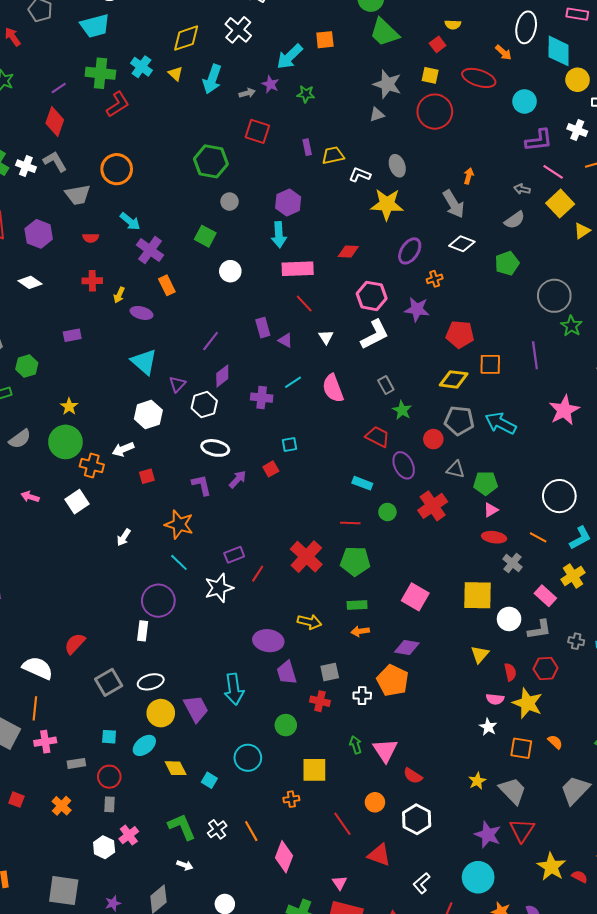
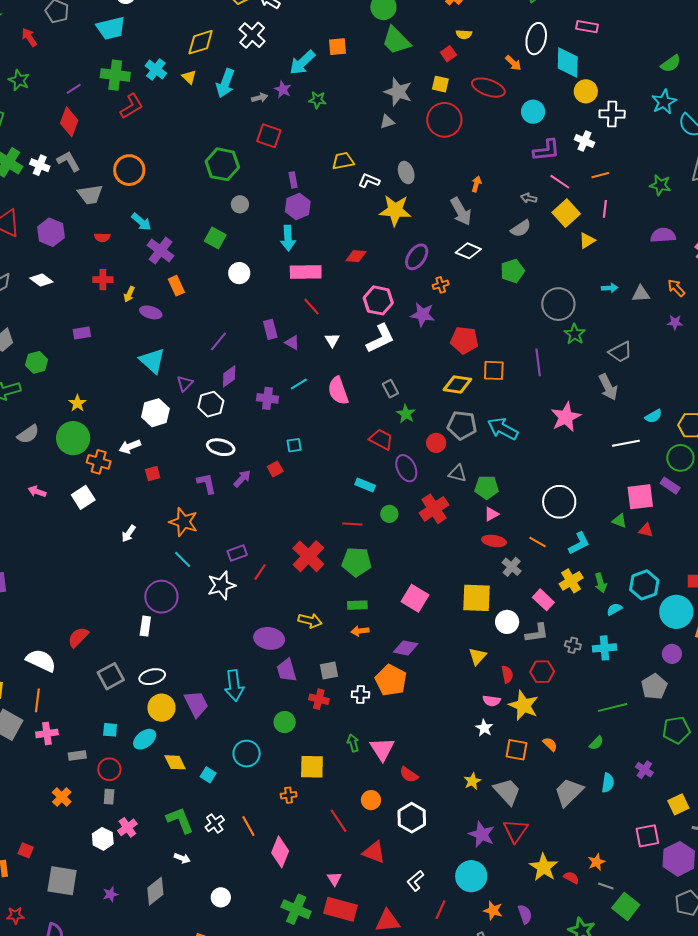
purple rectangle: (307, 147) -> (293, 180), moved
red square: (16, 800) -> (26, 850), moved

